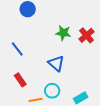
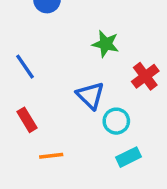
red cross: (87, 35) -> (145, 76), moved
cyan circle: (52, 91) -> (116, 121), moved

